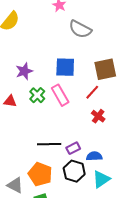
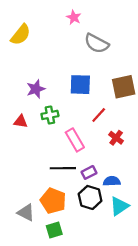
red line: (92, 92) -> (99, 115), moved
green cross: (37, 95) -> (50, 115), turned 35
pink rectangle: (60, 95) -> (75, 140), moved

